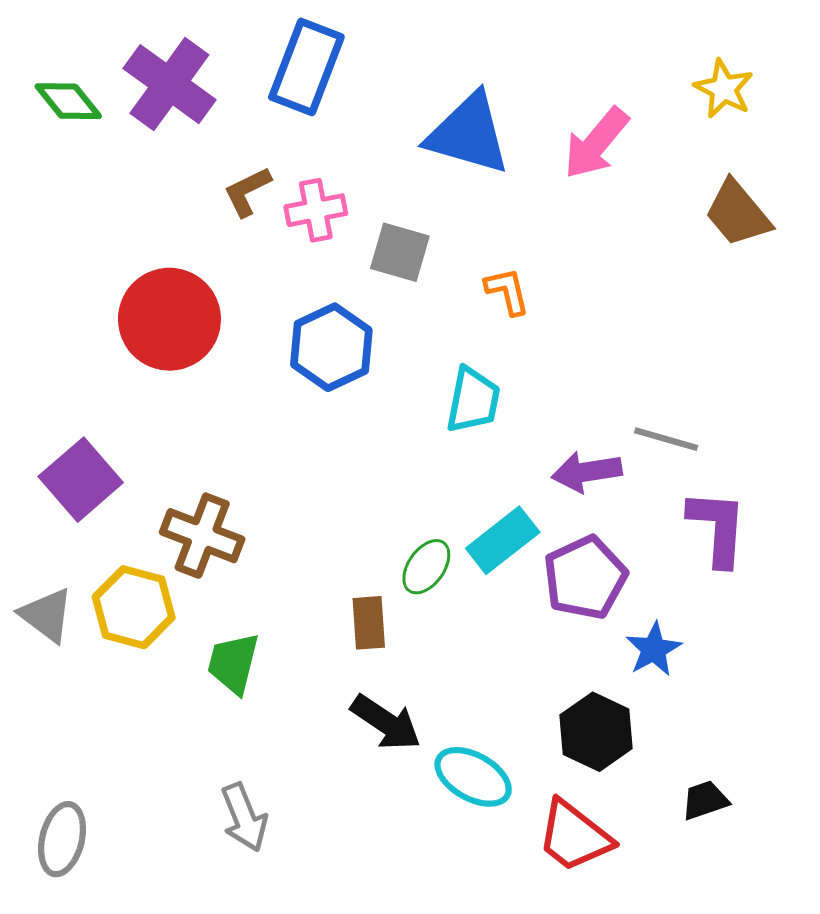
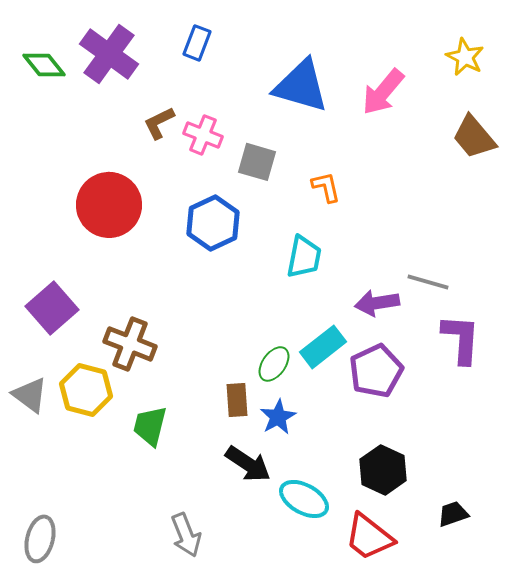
blue rectangle: (306, 67) -> (197, 43), size x0.6
pink cross: (316, 210) -> (203, 135), turned 33
blue star: (654, 649) -> (278, 417), moved
gray arrow: (244, 817) -> (186, 535), moved

